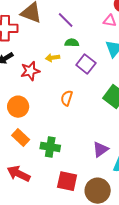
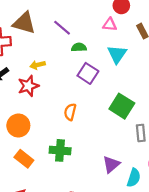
green semicircle: (72, 43) -> (79, 47), moved
yellow arrow: (53, 58) -> (38, 65), moved
green cross: (50, 147) -> (60, 150), moved

